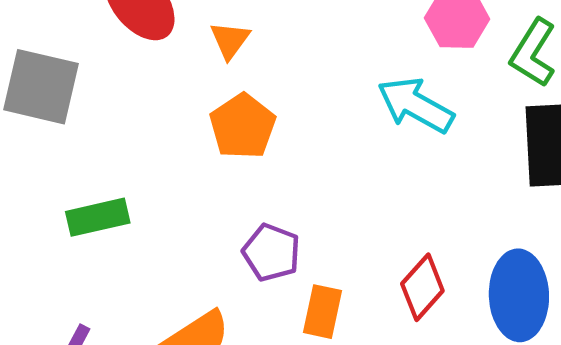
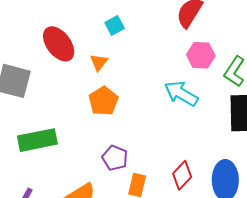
green rectangle: (98, 217) -> (37, 140), size x1.4

